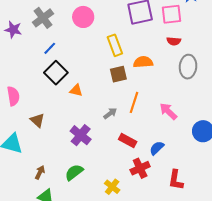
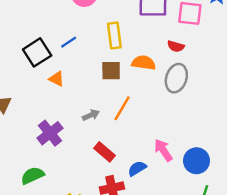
red semicircle: (174, 41) -> (176, 46), moved
blue line: (50, 48) -> (69, 42), moved
gray ellipse: (188, 67) -> (176, 78), moved
pink arrow: (168, 111) -> (163, 150), moved

